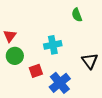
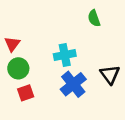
red square: (36, 71) -> (26, 93), moved
blue cross: (60, 83) -> (73, 84), moved

